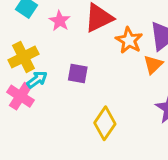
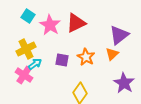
pink star: (60, 21) -> (50, 25), size x1.5
orange star: (129, 40) -> (86, 57), moved

